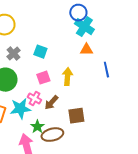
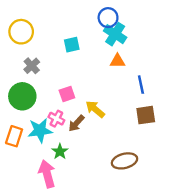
cyan square: (40, 52) -> (72, 45), moved, turned -32
yellow arrow: (67, 77) -> (95, 109), moved, turned -54
brown square: (76, 116) -> (146, 115), moved
brown ellipse: (52, 135) -> (124, 161), moved

